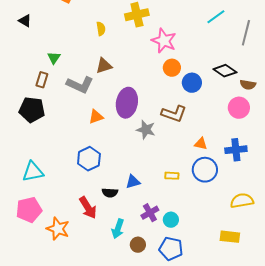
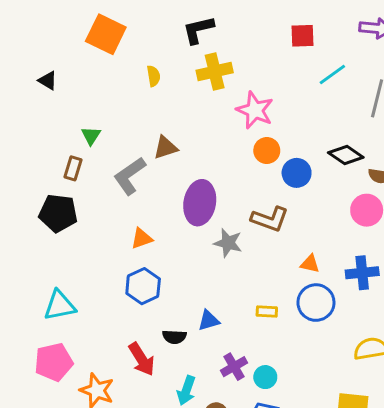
yellow semicircle: (101, 29) -> (154, 76), moved
gray L-shape: (80, 85) -> (130, 176), turned 120
orange triangle: (96, 117) -> (142, 238), moved

